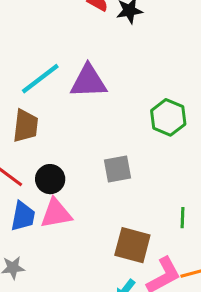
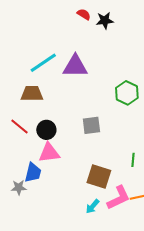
brown trapezoid: (26, 126) -> (32, 94), turned -100
blue trapezoid: (23, 216) -> (33, 173), moved

